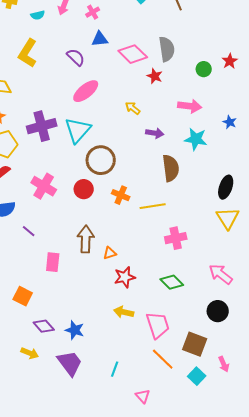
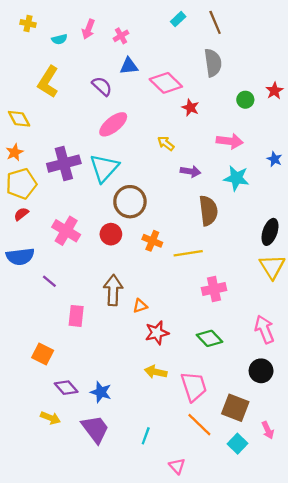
gray semicircle: (167, 49) -> (213, 63), moved
pink arrow: (221, 274) -> (264, 329), turned 30

